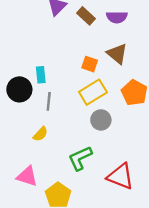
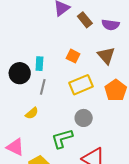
orange square: (90, 64) -> (73, 56), moved
gray circle: (101, 120) -> (84, 118), moved

